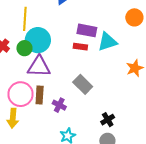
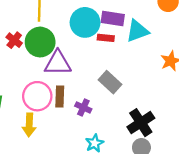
cyan circle: (38, 40) -> (85, 22), moved
green circle: (24, 48) -> (40, 42), size x1.6
black cross: (108, 120) -> (141, 123), size x1.6

